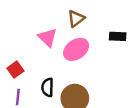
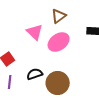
black semicircle: (48, 87) -> (35, 74), turned 70

